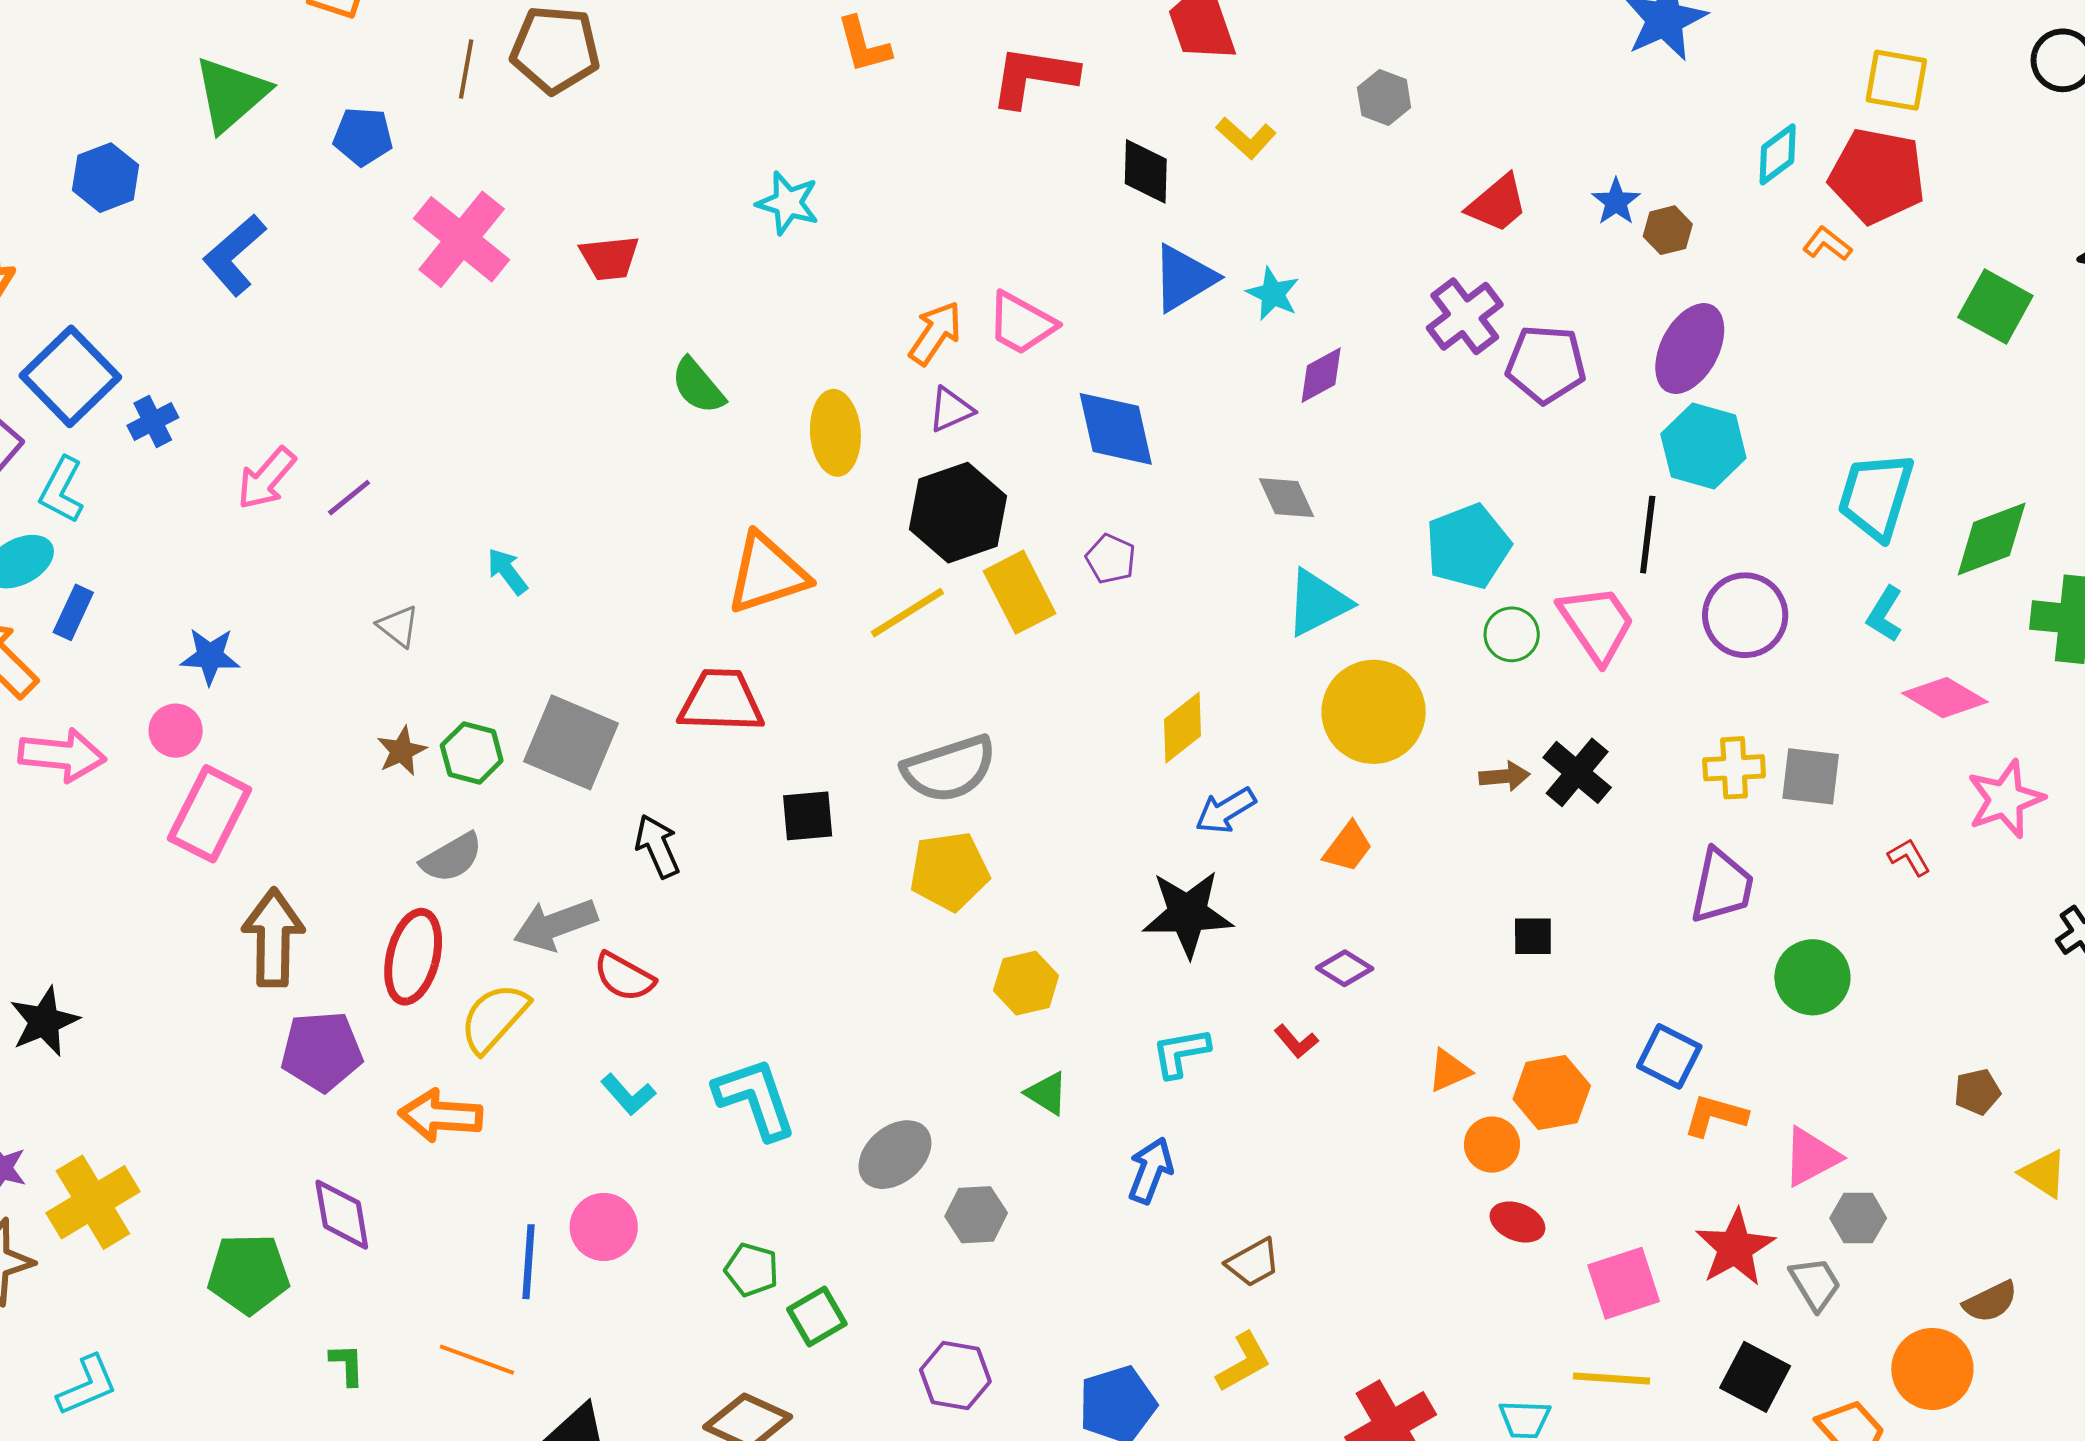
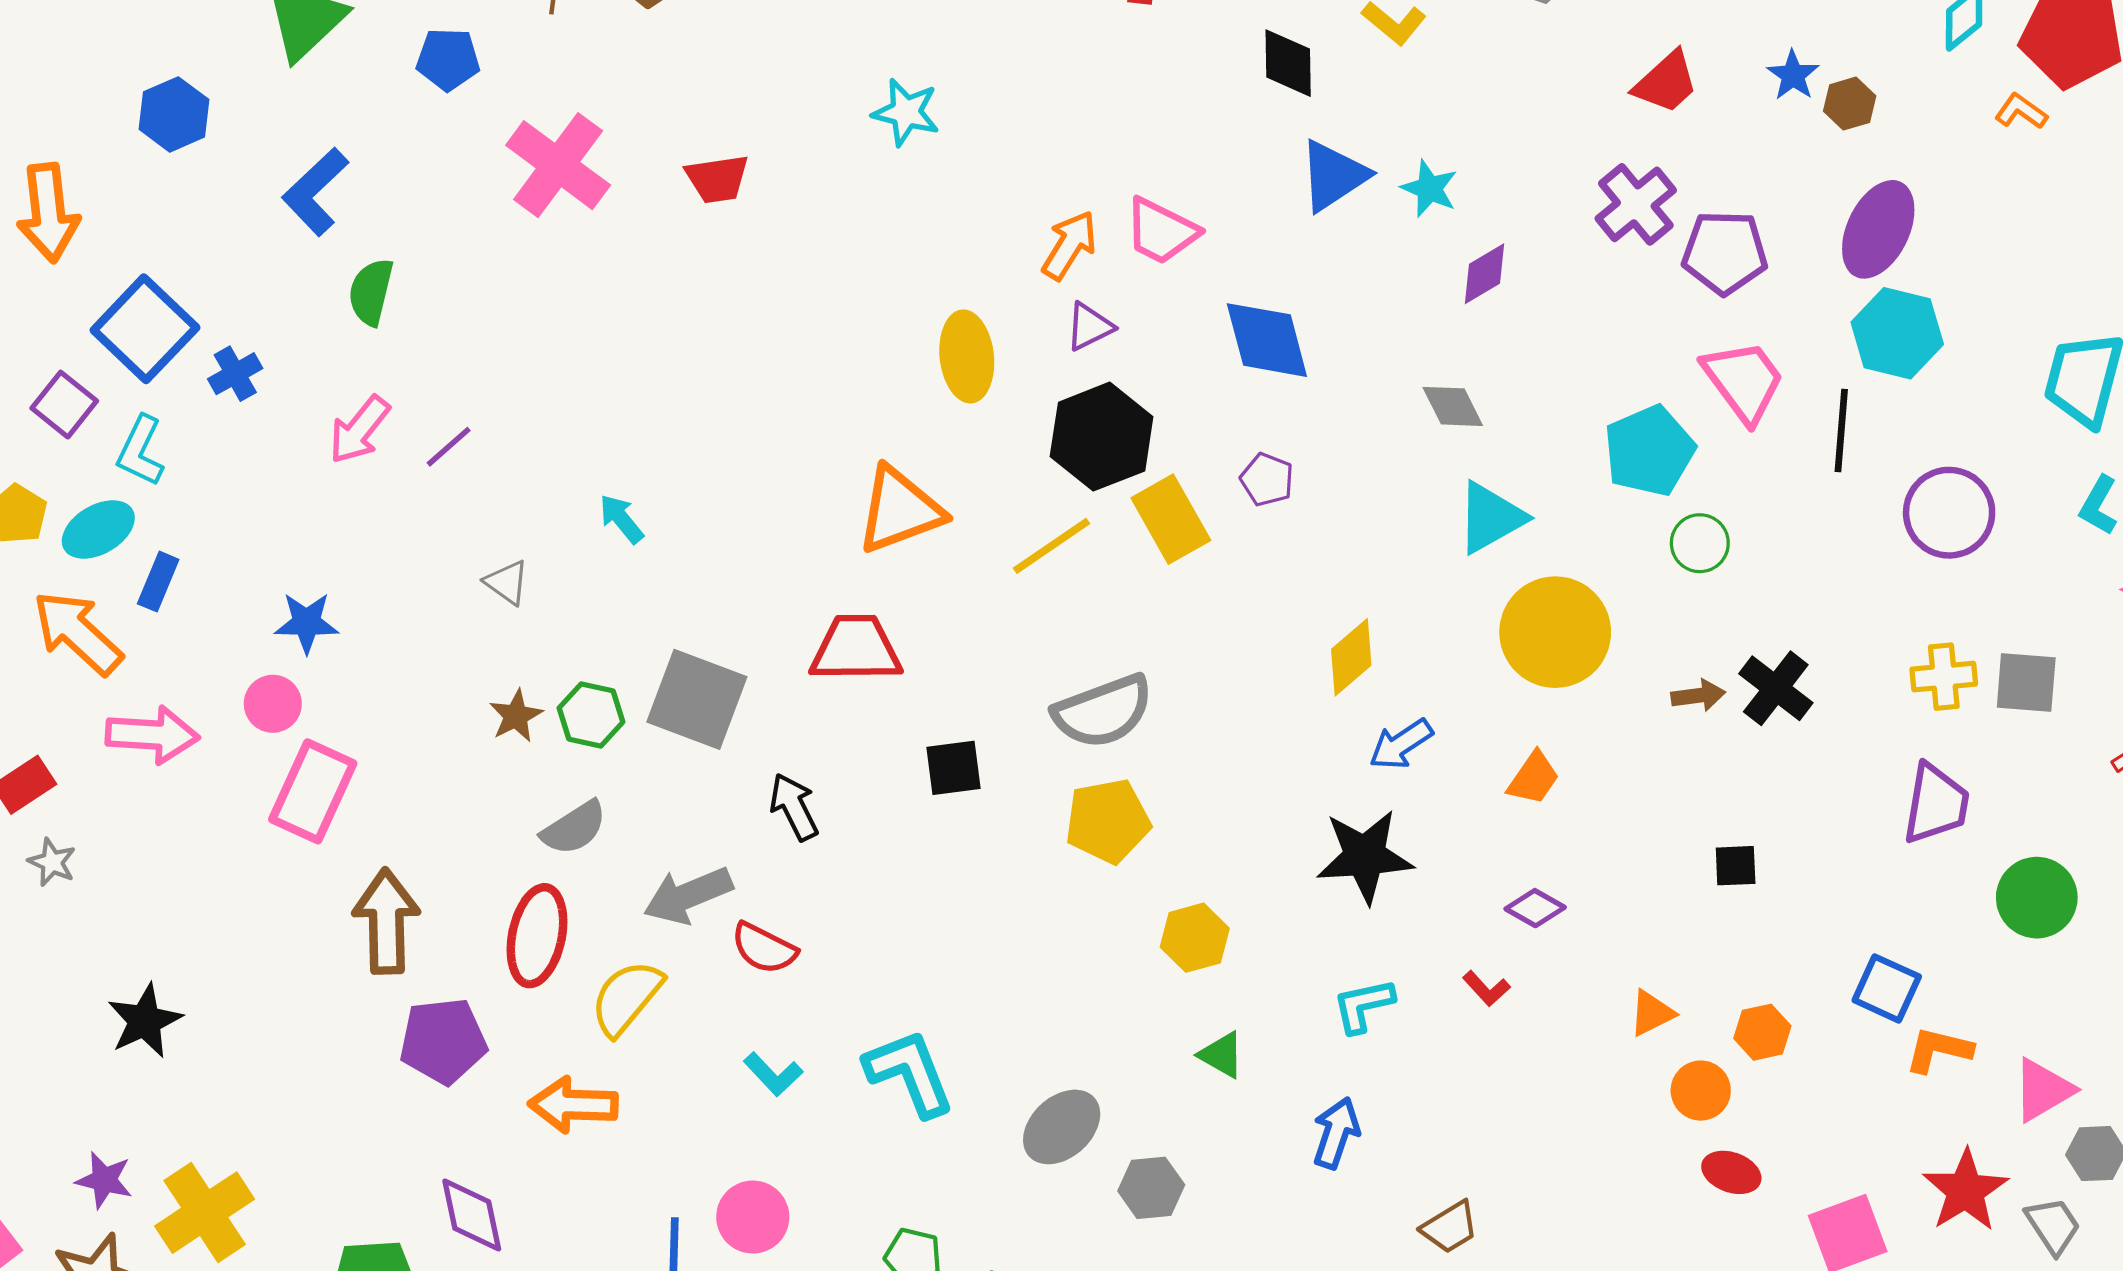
green semicircle: (698, 386) -> (371, 292), moved, turned 56
pink trapezoid: (1597, 624) -> (1744, 381), moved
orange hexagon: (1552, 1092) -> (1762, 1032), size x0.7

